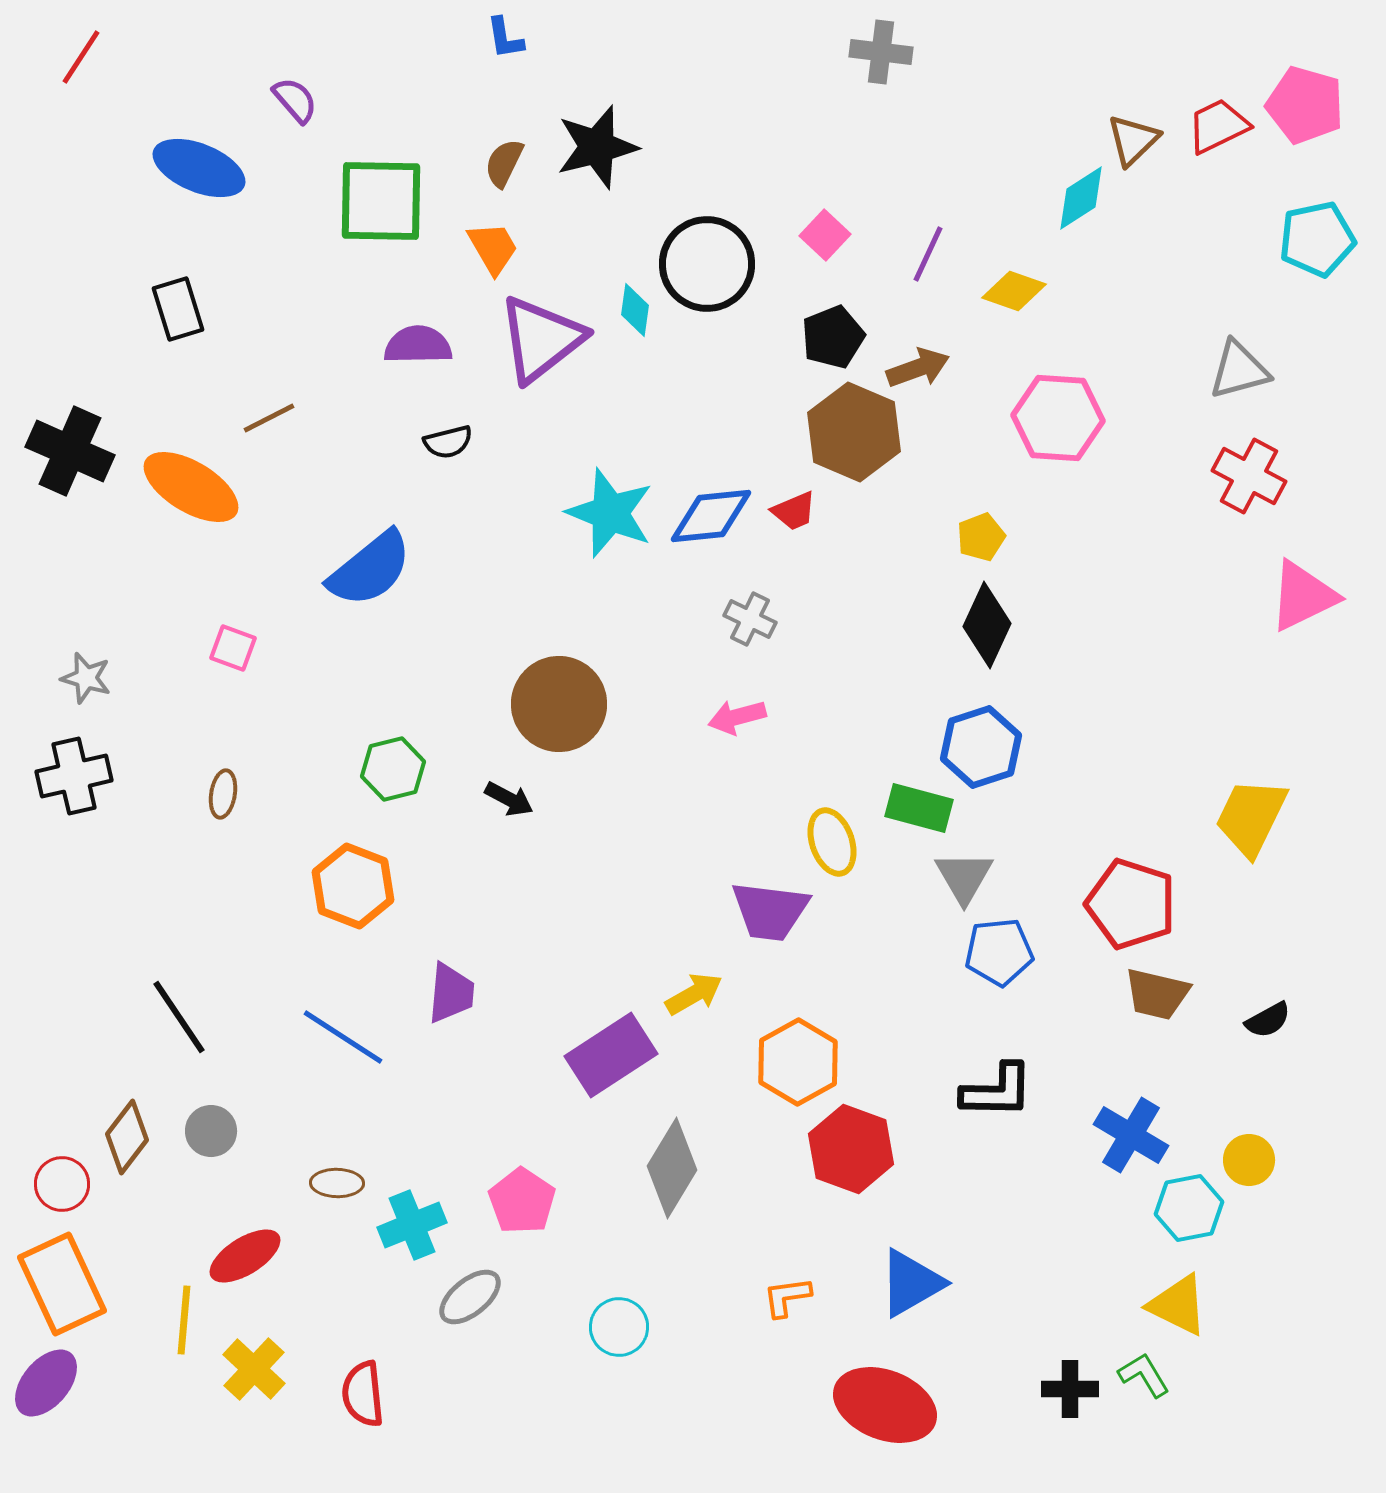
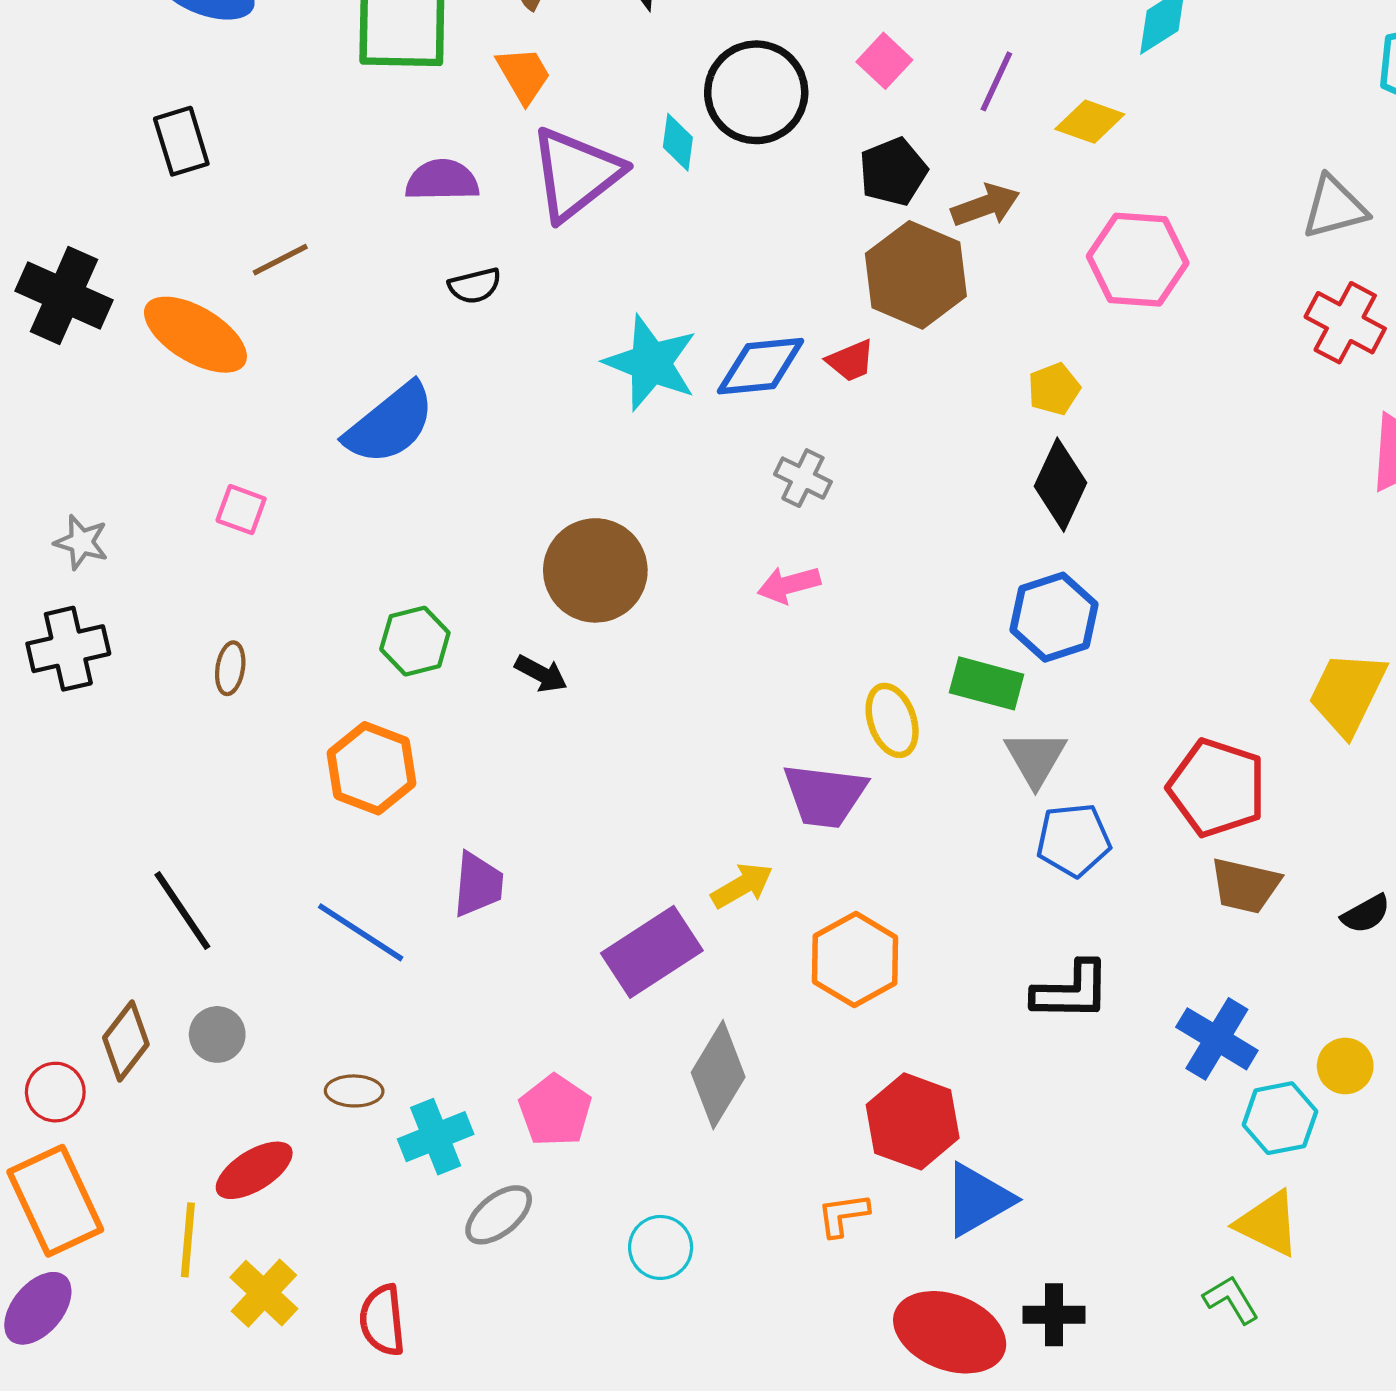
red hexagon: (851, 1149) -> (913, 1121), moved
black cross: (1070, 1389) -> (1054, 1315), moved

